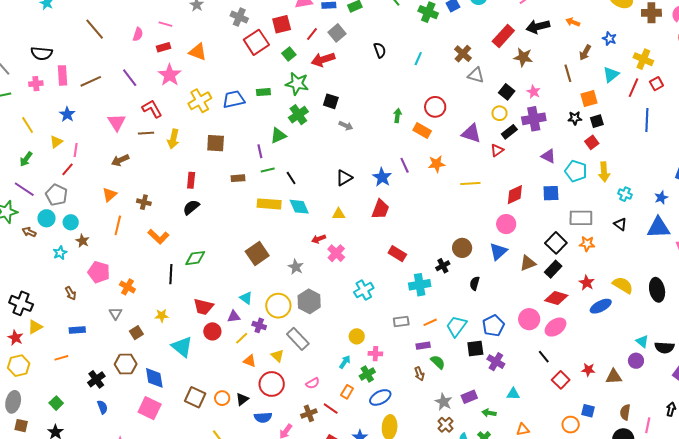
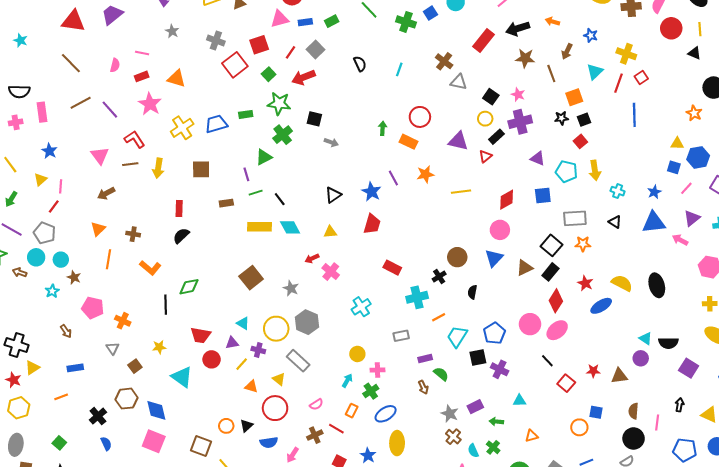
brown star: (523, 57) -> (525, 58), moved
brown line: (91, 81) -> (81, 103), moved
red diamond: (556, 298) -> (556, 301), turned -70
orange line: (430, 322) -> (439, 317), moved
brown square: (195, 397) -> (201, 446), moved

